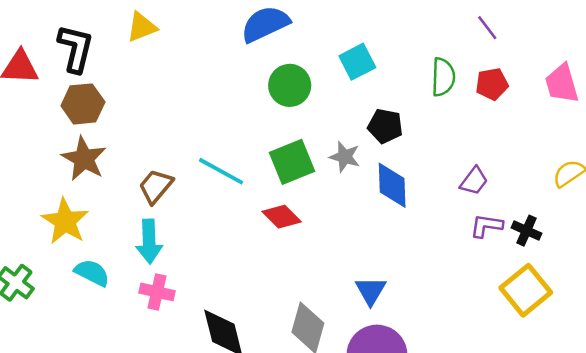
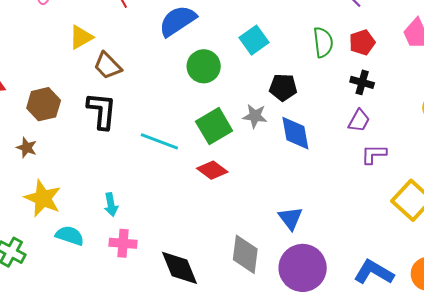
black L-shape: (76, 48) -> (102, 111), moved
brown star: (84, 159) -> (27, 148), moved, size x0.6
brown trapezoid: (156, 186) -> (108, 66), moved, turned -76
black cross: (527, 231) -> (362, 82), moved
cyan arrow: (149, 241) -> (111, 205), size x0.7

